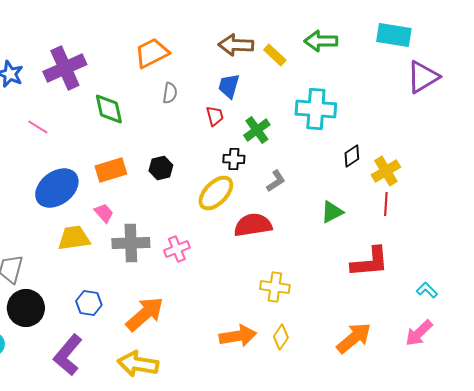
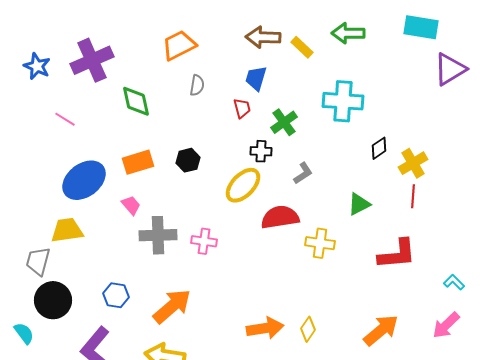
yellow trapezoid: (74, 238) -> (67, 230), moved
pink cross: (177, 249) -> (204, 241), turned 30
yellow cross: (275, 287) -> (320, 243), moved

